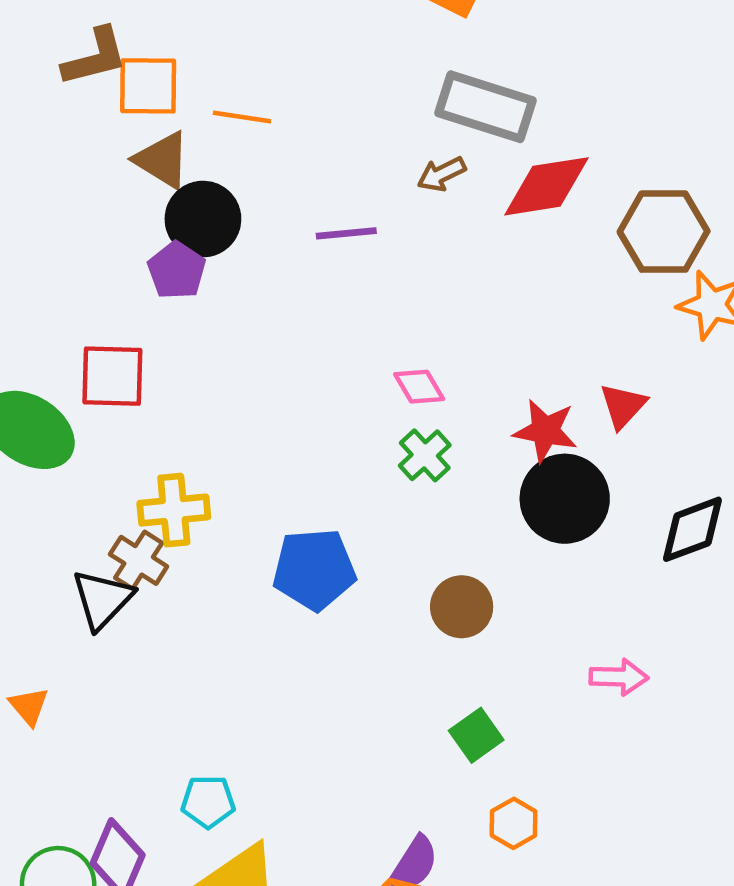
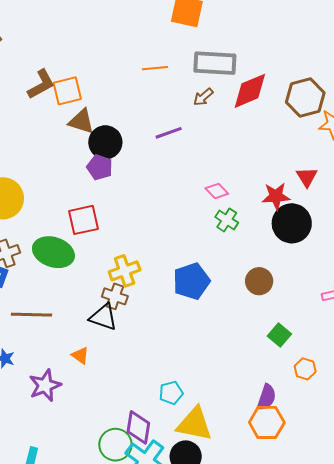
orange line: (242, 117) -> (155, 68), moved
black triangle: (102, 599) -> (103, 317), turned -40
orange triangle: (29, 706) -> (80, 355), moved

